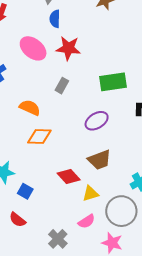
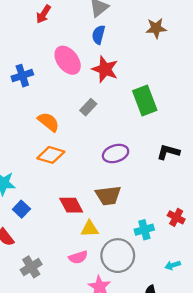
green rectangle: (113, 82) -> (145, 100), moved, turned 64
gray cross: (58, 239) -> (31, 267), moved

